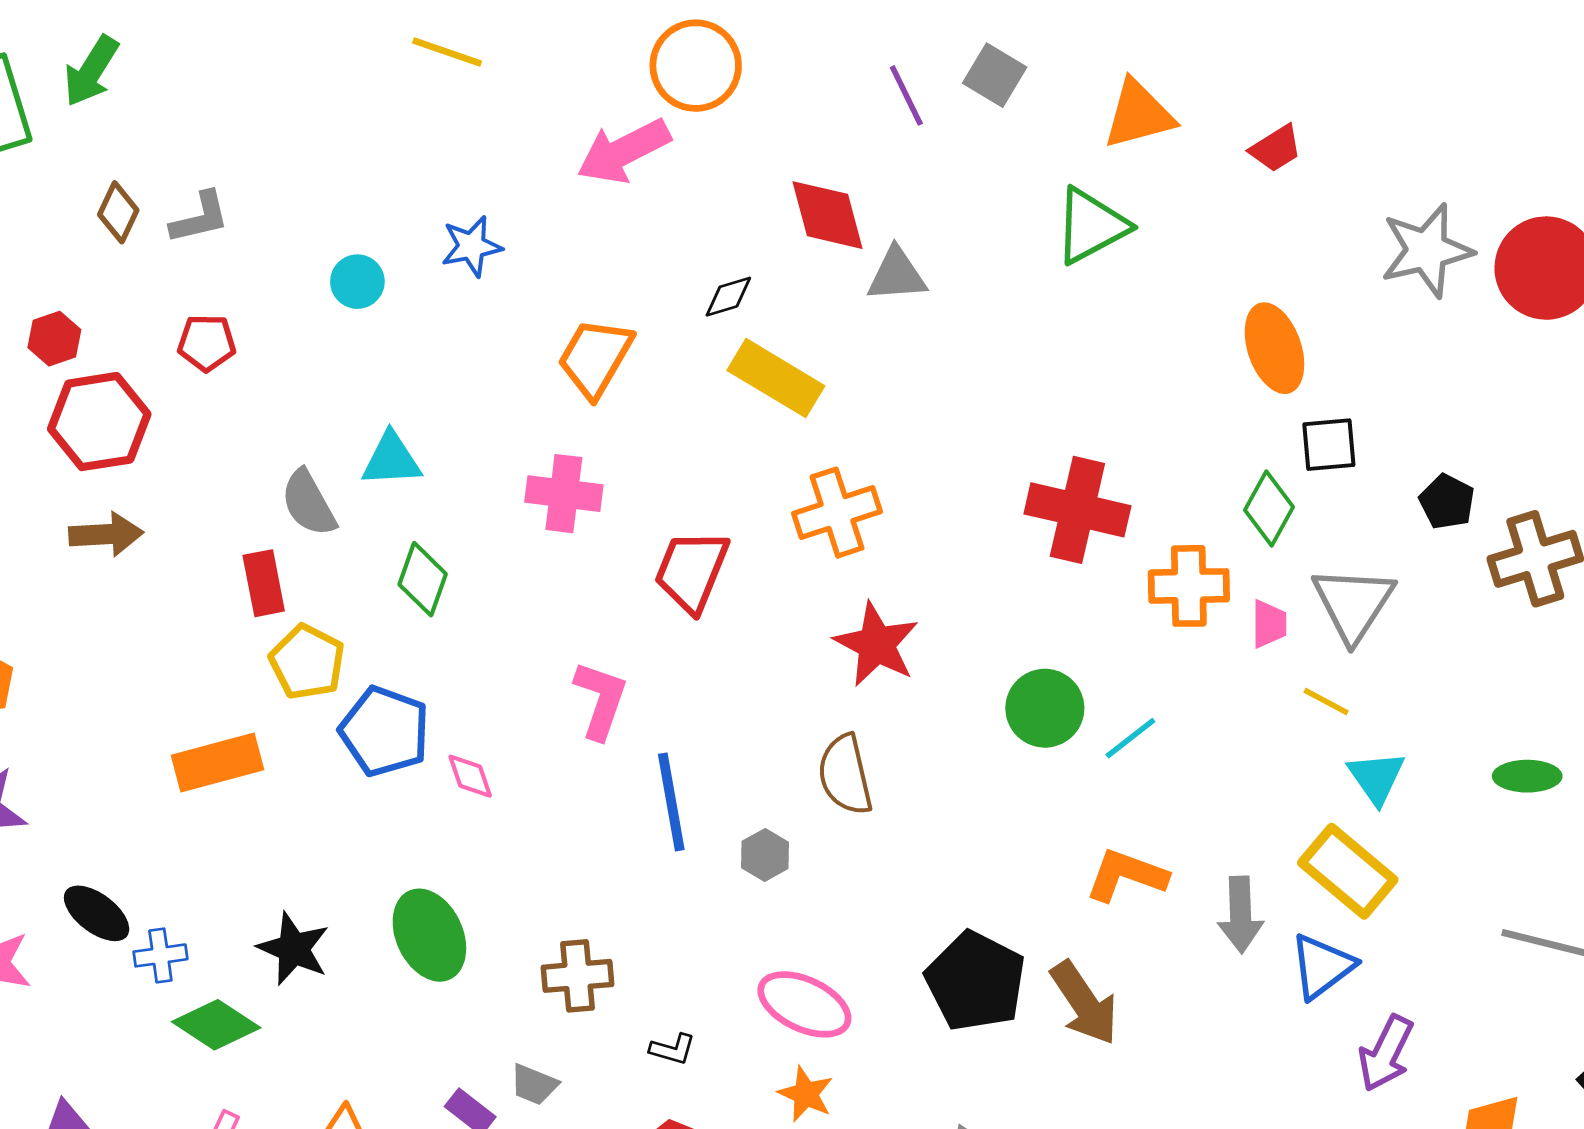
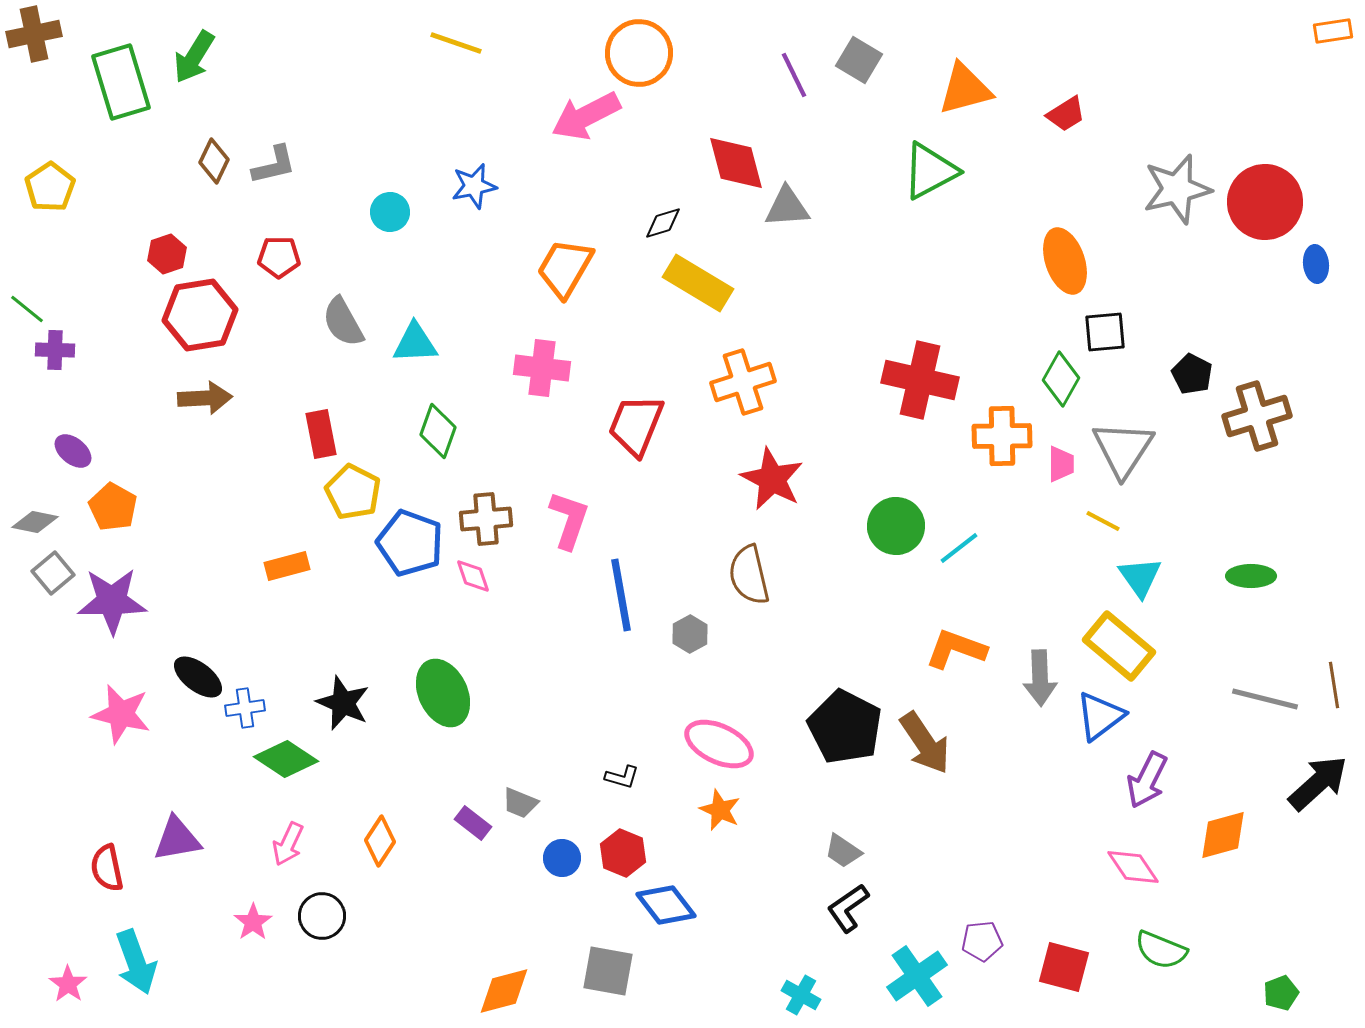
gray semicircle: (309, 503) -> (343, 322), moved
orange rectangle: (217, 763) -> (287, 566), size x0.7
brown cross: (578, 976) -> (486, 519), moved

